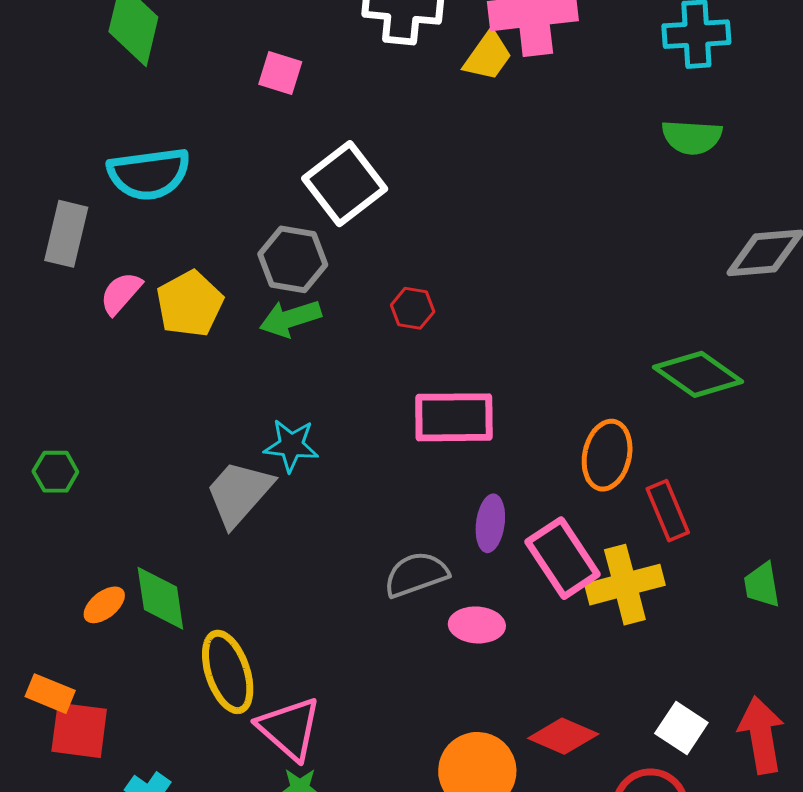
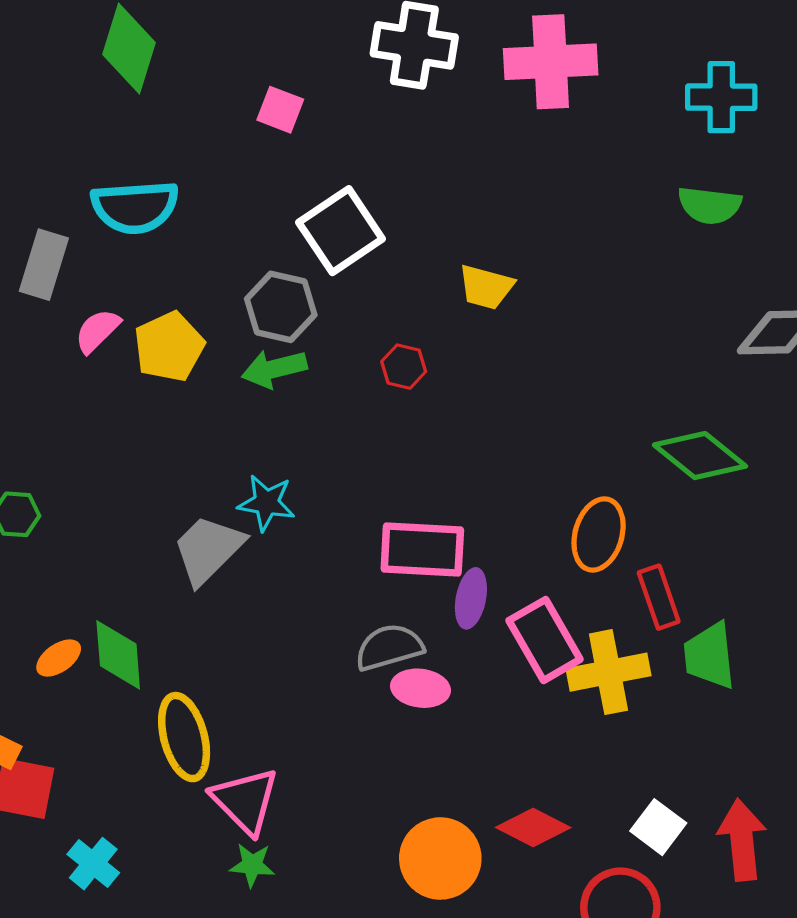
yellow trapezoid: (488, 56) -> (486, 287), moved, turned 66
pink rectangle: (454, 417) -> (422, 549), moved
green trapezoid: (762, 585) -> (710, 656), moved, size x1.4
pink ellipse: (477, 625) -> (421, 688), moved

